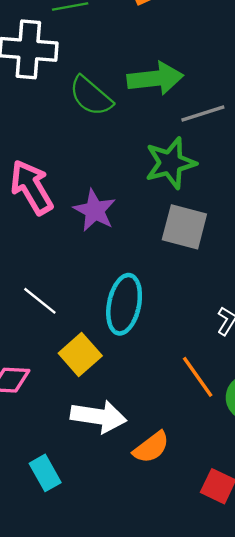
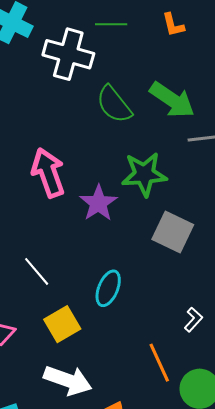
green arrow: (155, 78) -> (172, 100), turned 30
green star: (170, 163) -> (144, 174), moved
cyan ellipse: (124, 304) -> (108, 288), size x0.7

